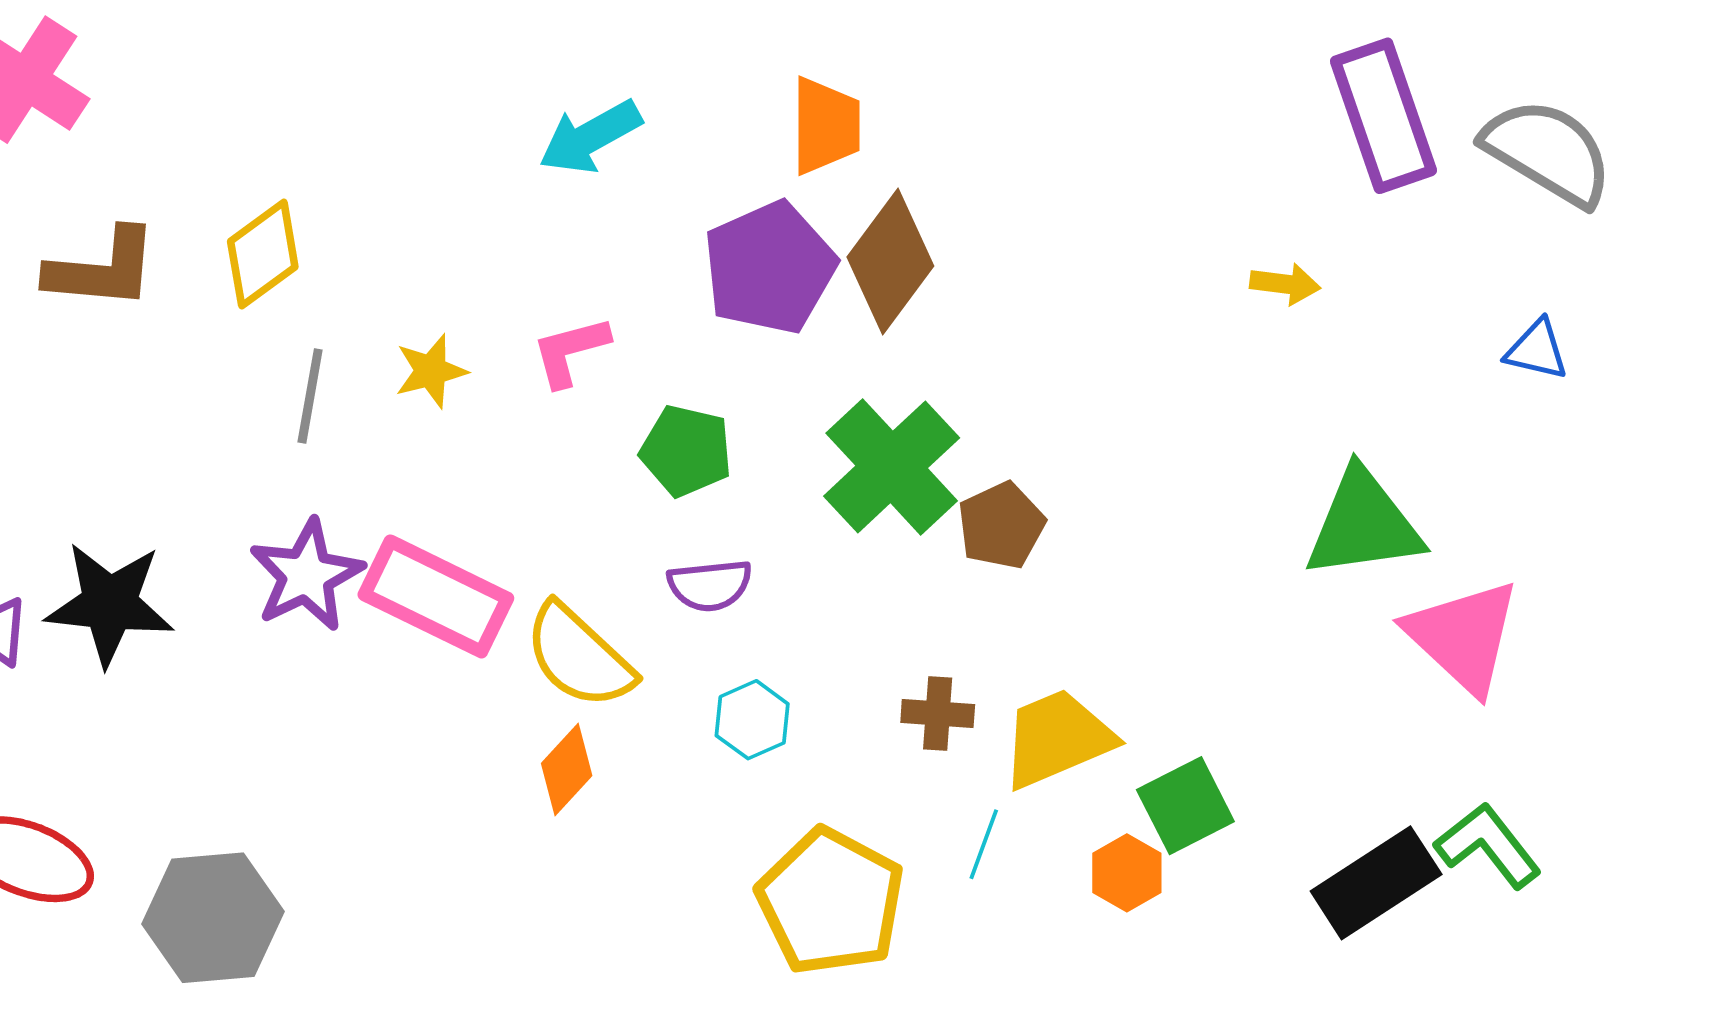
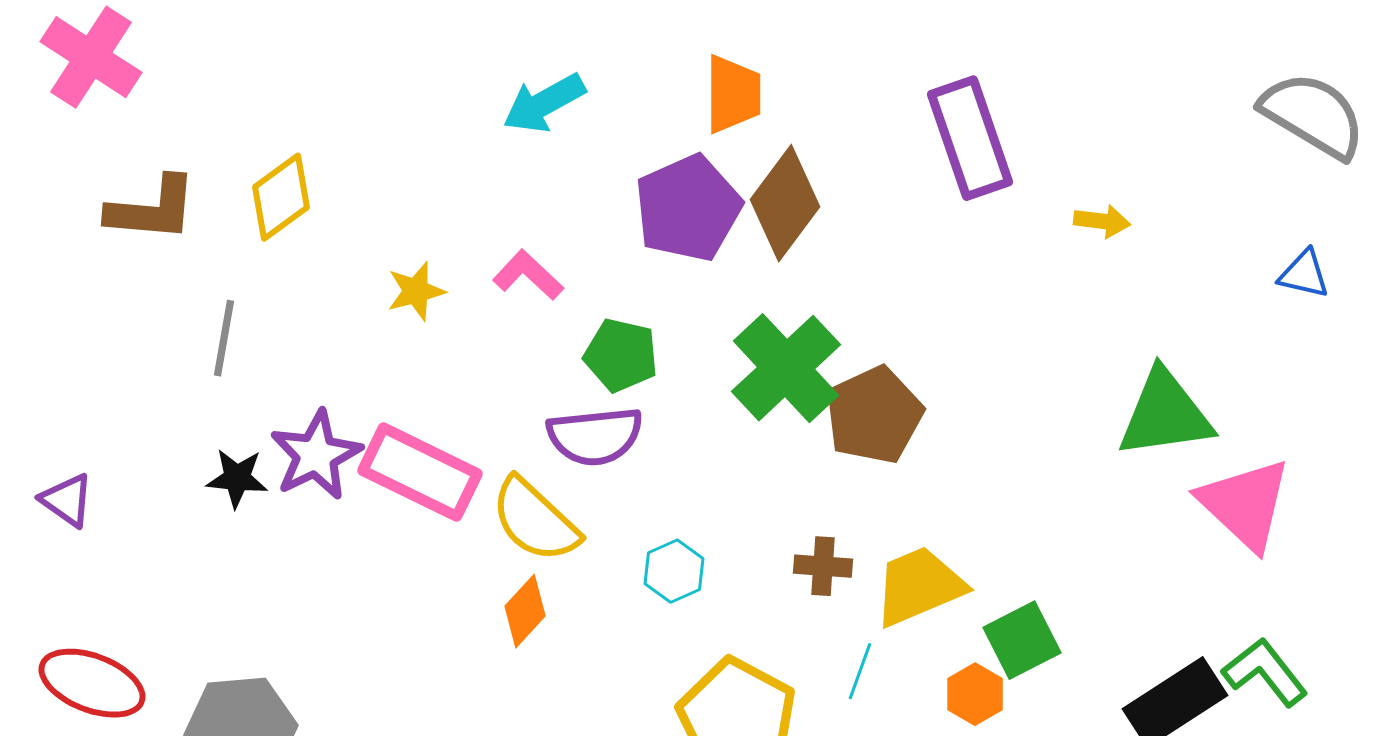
purple rectangle: (1383, 116) -> (970, 138), moved
pink L-shape: (570, 351) -> (528, 275), turned 58
gray line: (310, 396) -> (224, 338), moved
brown pentagon: (1001, 525) -> (874, 415), size x1.4
purple semicircle: (710, 585) -> (595, 436), moved, size x1.4
black star: (110, 604) -> (237, 478), moved, size x0.6

